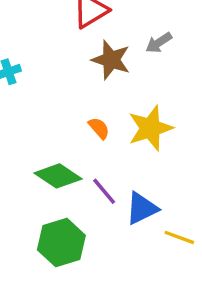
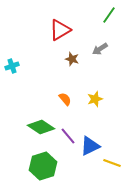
brown star: (111, 60) -> (72, 59), size x0.6
yellow star: (150, 128) -> (95, 99), size x0.6

